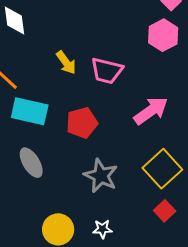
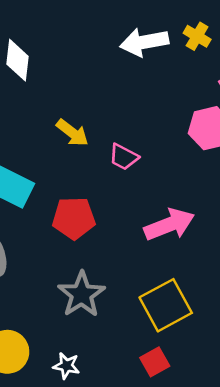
yellow arrow: (66, 63) -> (72, 133), turned -30
pink trapezoid: (107, 71) -> (124, 157), size x0.7

